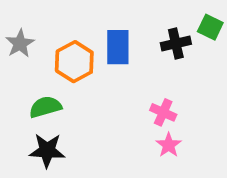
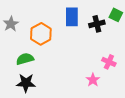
blue rectangle: (118, 47) -> (72, 17), moved
pink cross: (163, 112) -> (109, 62), moved

